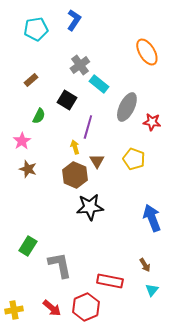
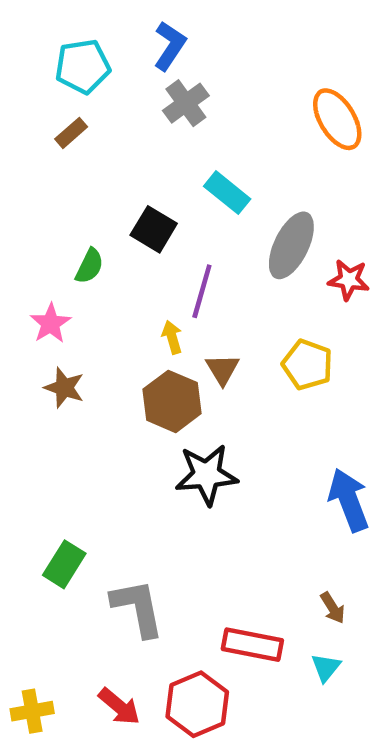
gray cross: (80, 65) -> (186, 103), moved
brown rectangle: (31, 80) -> (71, 133), moved
cyan triangle: (152, 290) -> (326, 668), moved

